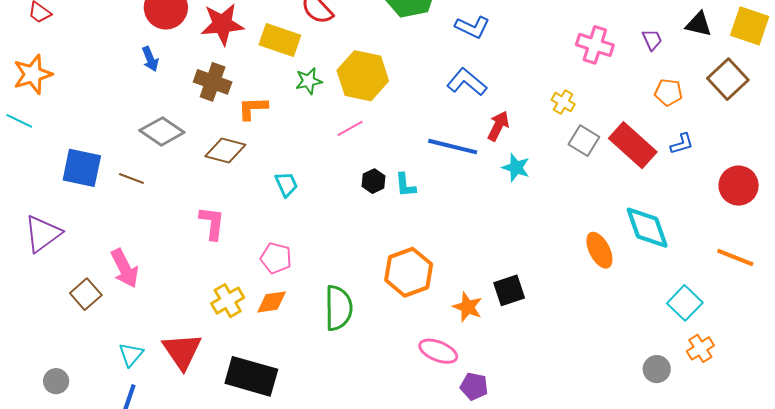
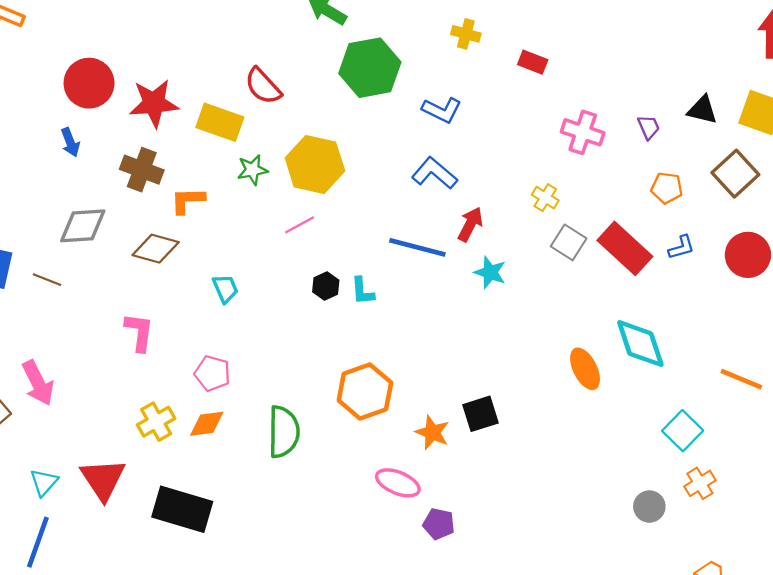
gray diamond: (162, 131) -> (83, 226), turned -39
red circle: (739, 186) -> (748, 255), moved

